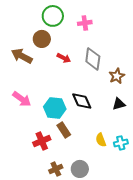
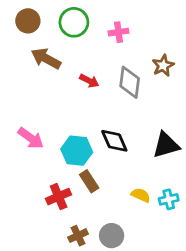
brown circle: (42, 39) -> (28, 21), moved
brown arrow: (22, 56) -> (46, 59), moved
brown star: (117, 76) -> (163, 66), moved
black triangle: (119, 104) -> (166, 145), size x1.5
yellow semicircle: (101, 140) -> (141, 195), turned 136

